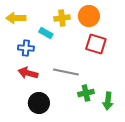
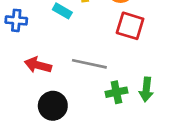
blue cross: (26, 48) -> (16, 20), moved
green arrow: (108, 101) -> (146, 89), moved

